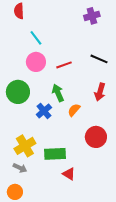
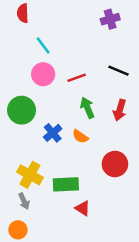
green arrow: (58, 93) -> (87, 108), moved
orange semicircle: (74, 110) -> (80, 136), moved, turned -96
yellow cross: (25, 146) -> (30, 175), turned -30
gray arrow: (20, 168) -> (24, 201), turned 40

